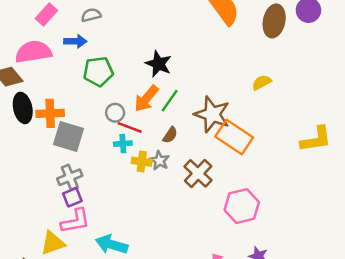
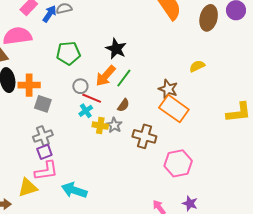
blue arrow: (75, 41) -> (49, 14), moved, turned -60
brown star: (212, 114) -> (168, 89), moved, size x0.7
gray square: (68, 137) -> (43, 104), size x0.7
cyan cross: (123, 144) -> (86, 111), turned -32
brown cross: (198, 173) -> (144, 136), turned -30

